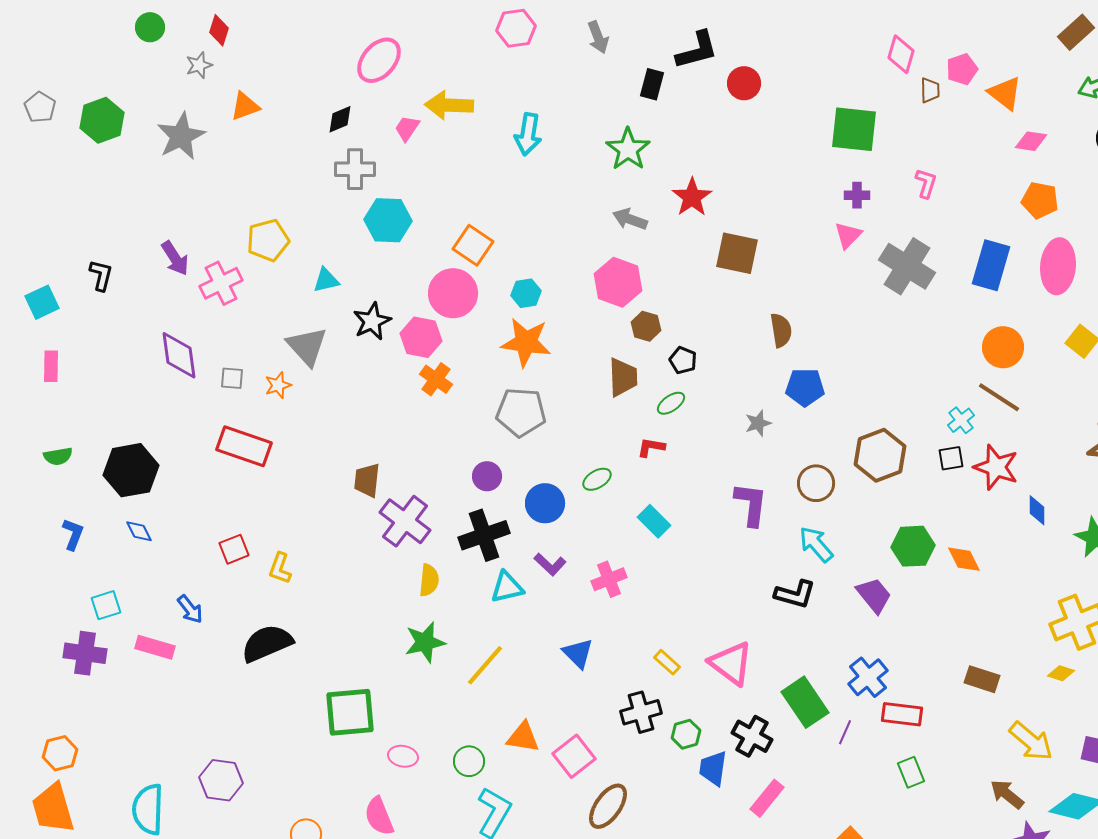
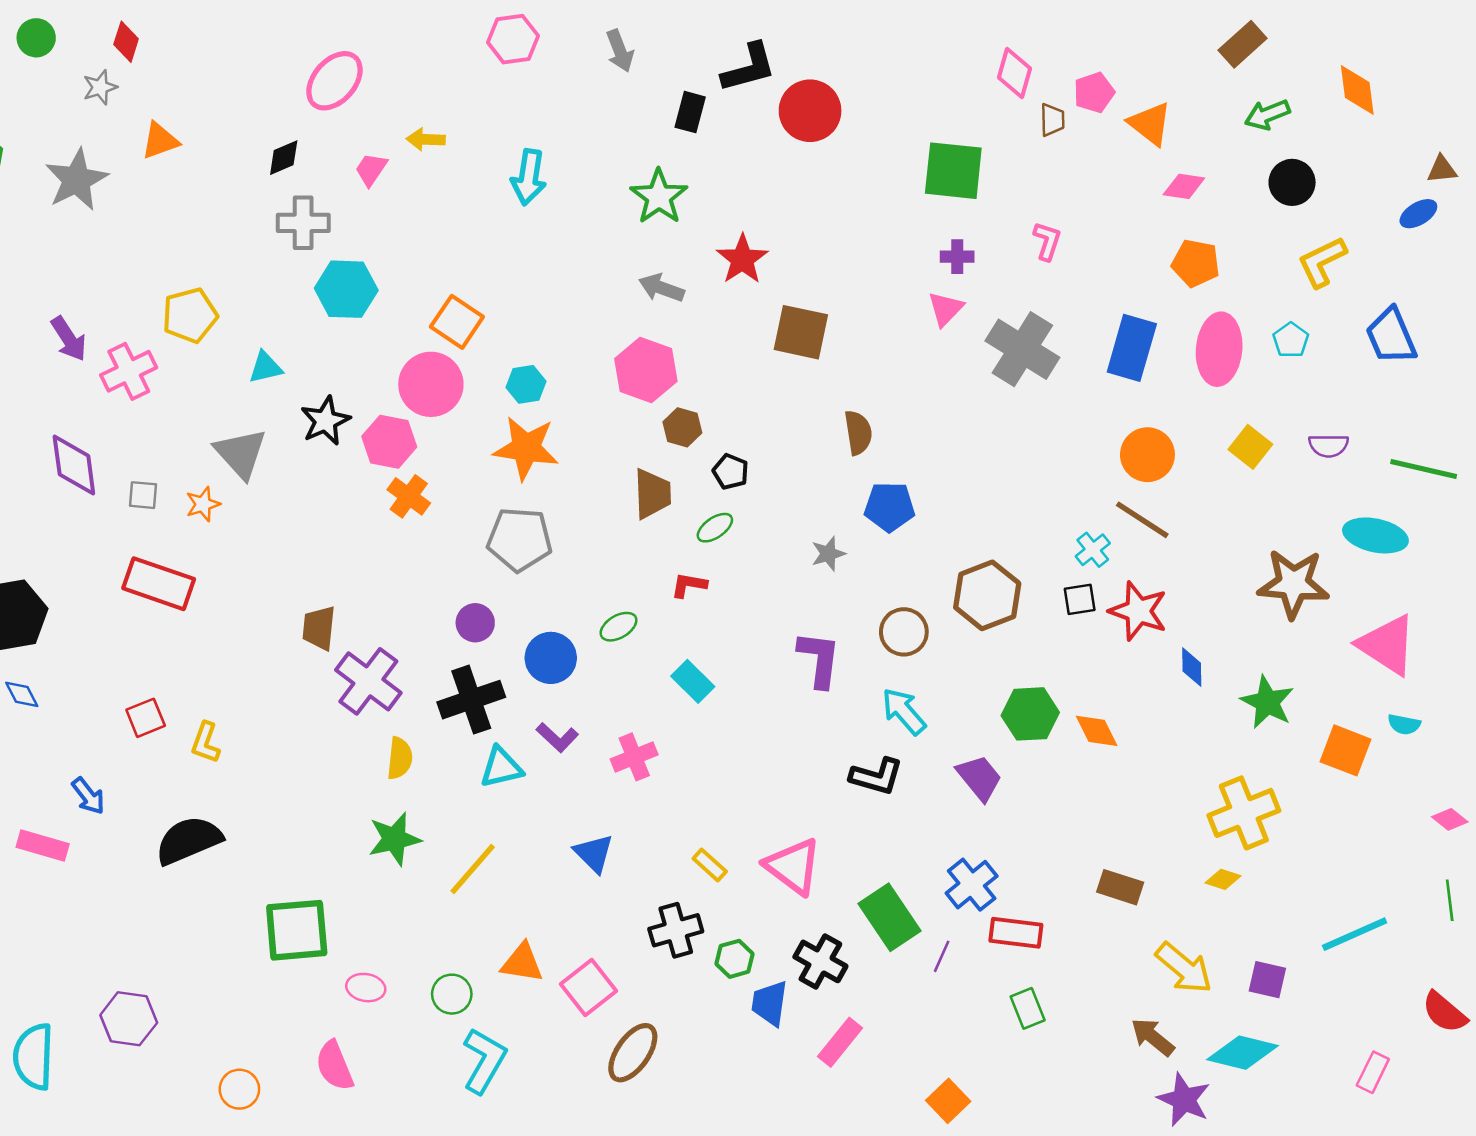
red circle: (744, 83) -> (810, 111), size x1.4
yellow arrow: (449, 105) -> (426, 139), size x0.6

